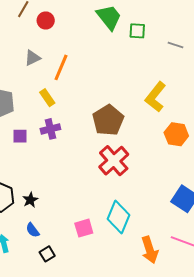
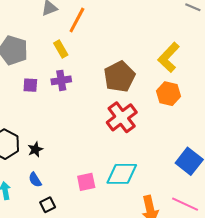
orange hexagon: (176, 134) -> (168, 94), moved
cyan diamond: (118, 217) -> (122, 174), turned 64

